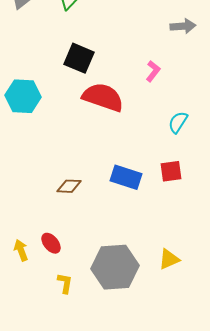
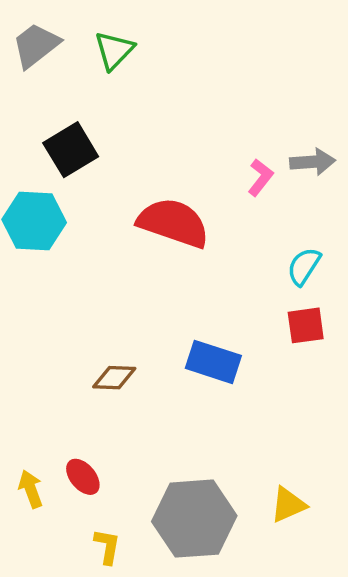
gray arrow: (183, 26) -> (313, 162), moved
black square: (79, 58) -> (71, 150), moved, turned 36
red square: (171, 171) -> (306, 325), moved

